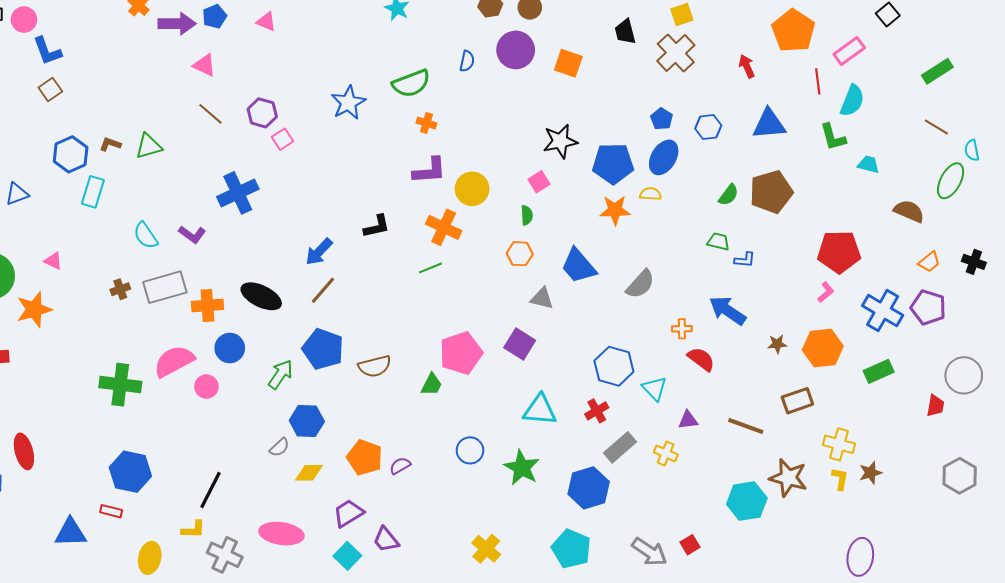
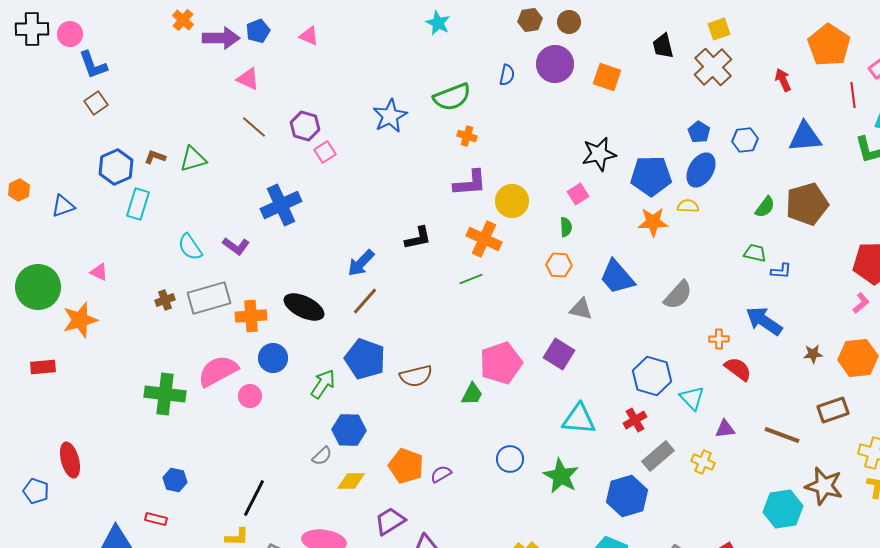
blue hexagon: (130, 472) -> (175, 480), size x0.6

